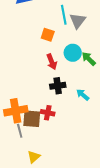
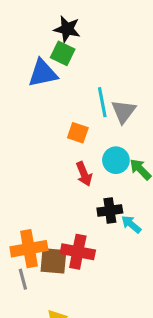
black cross: (58, 86) -> (110, 211), moved
red cross: (48, 113) -> (78, 252), size x1.5
gray line: (20, 131) -> (23, 279), moved

